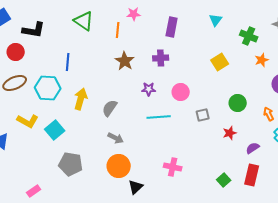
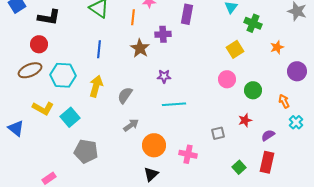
green cross: (249, 36) -> (253, 23), moved
red circle: (16, 52) -> (39, 44), moved
purple cross: (161, 58) -> (163, 34), moved
blue line: (68, 62) -> (99, 49), moved
pink circle: (181, 92) -> (227, 79), moved
gray square: (203, 115) -> (218, 133), moved
gray arrow: (116, 138) -> (131, 125), turned -63
orange circle: (119, 166) -> (154, 145), moved

